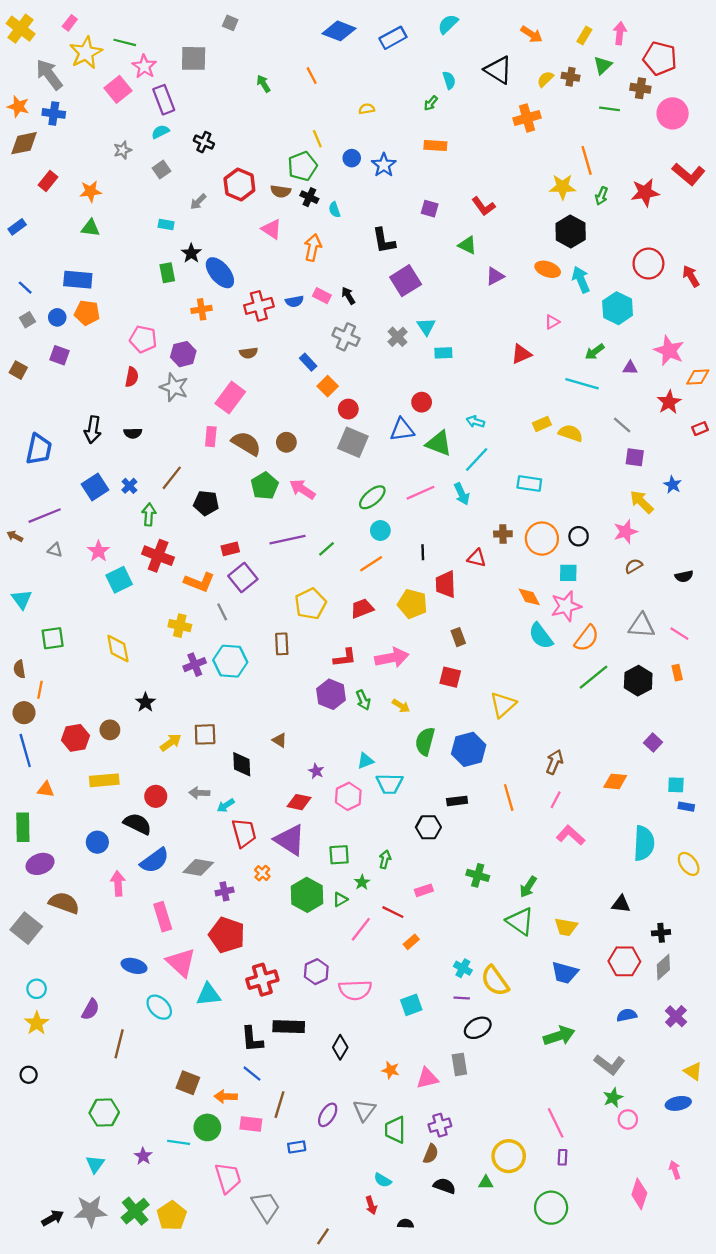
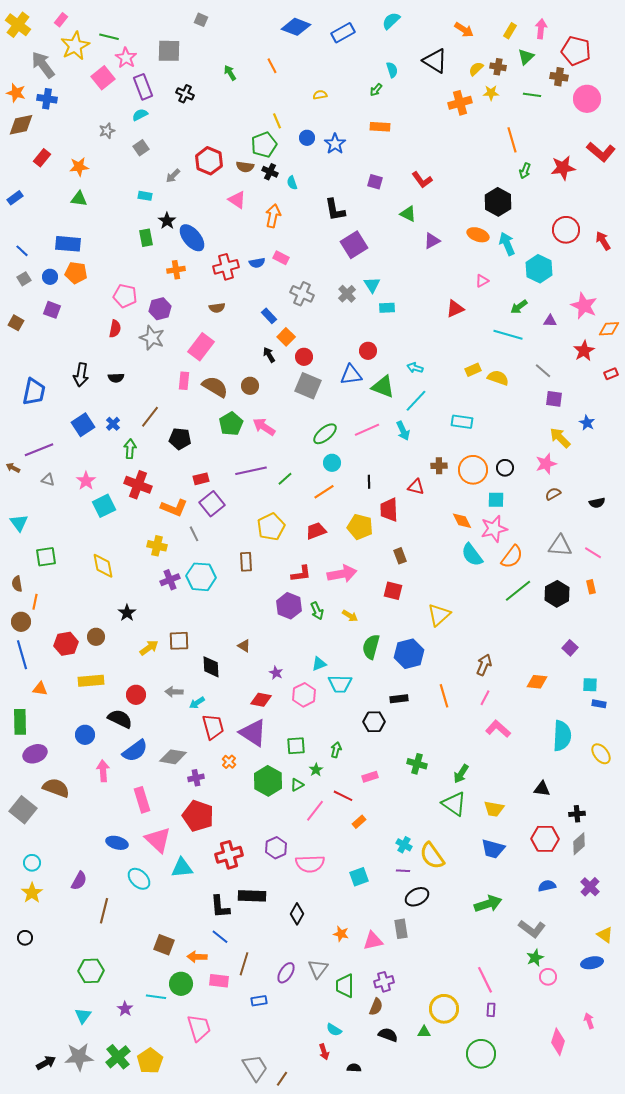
black cross: (204, 142) -> (185, 94), moved
yellow star: (563, 187) -> (491, 93), moved, size x0.7
black arrow: (348, 296) -> (269, 355), moved
gray trapezoid: (266, 1207) -> (255, 1068), moved

